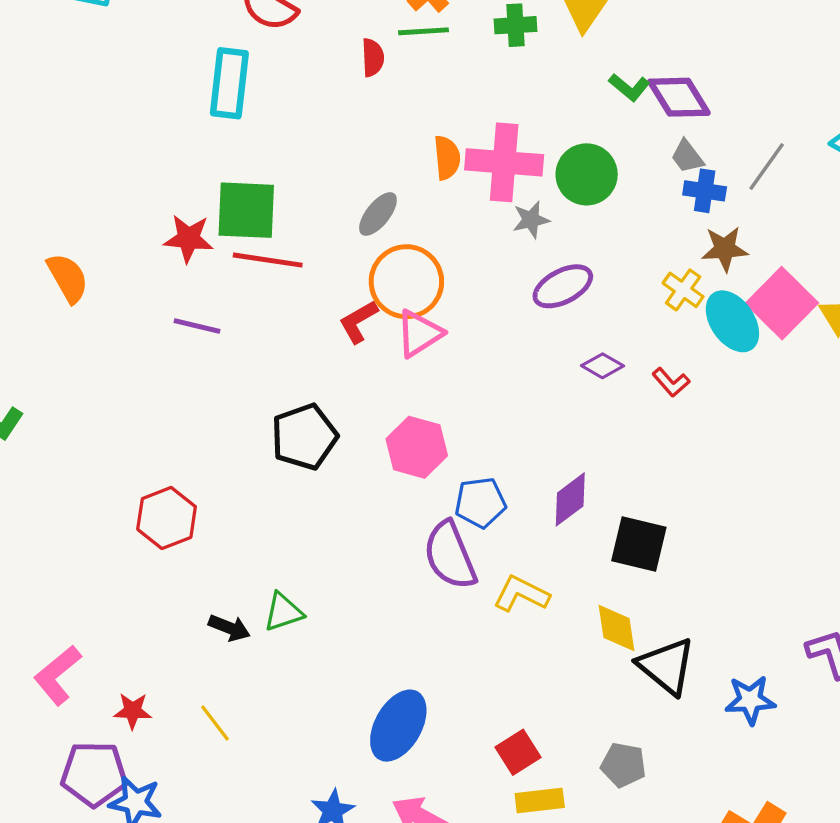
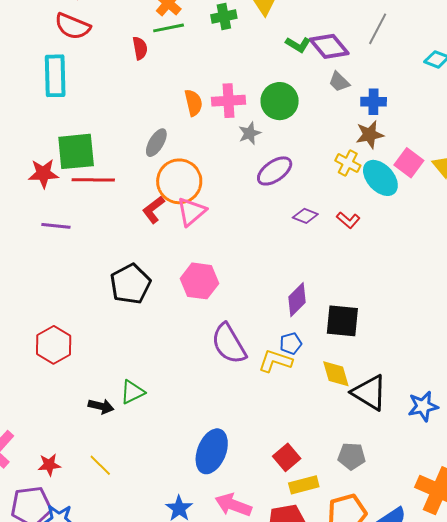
pink cross: (504, 162) -> (229, 101), size x0.7
gray line: (767, 166) -> (378, 29), moved
blue cross: (705, 191) -> (374, 102), moved
pink square: (782, 303) -> (409, 163), size x0.7
blue pentagon: (480, 503) -> (291, 343), moved, size x0.7

